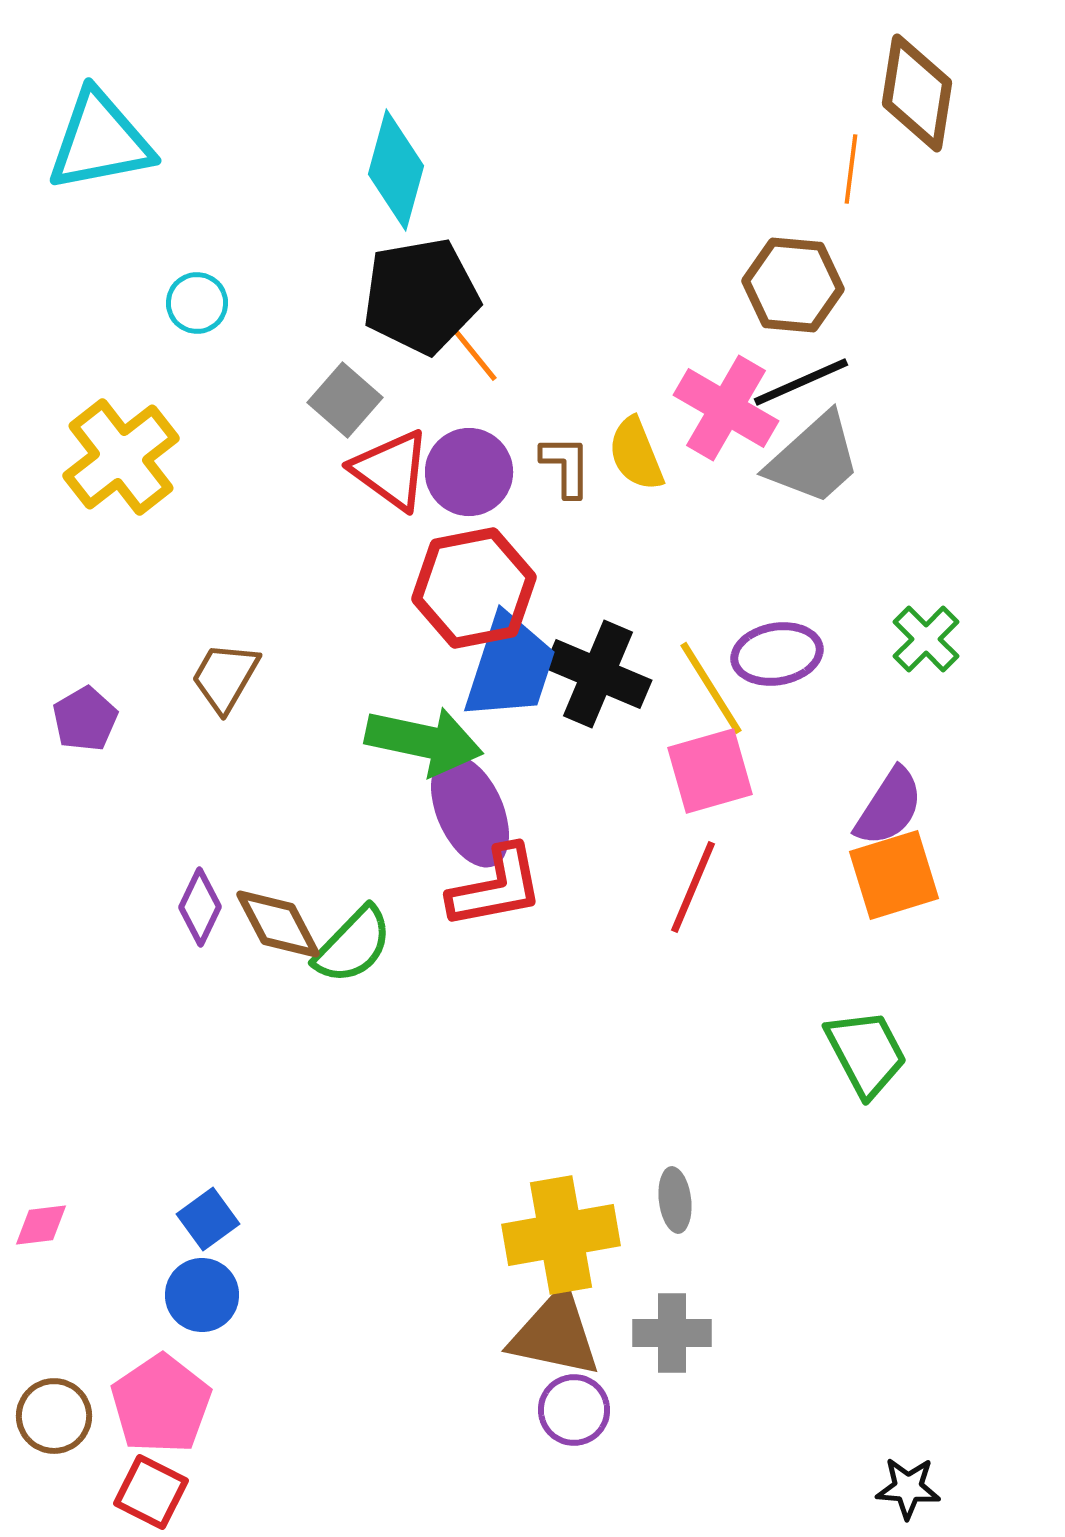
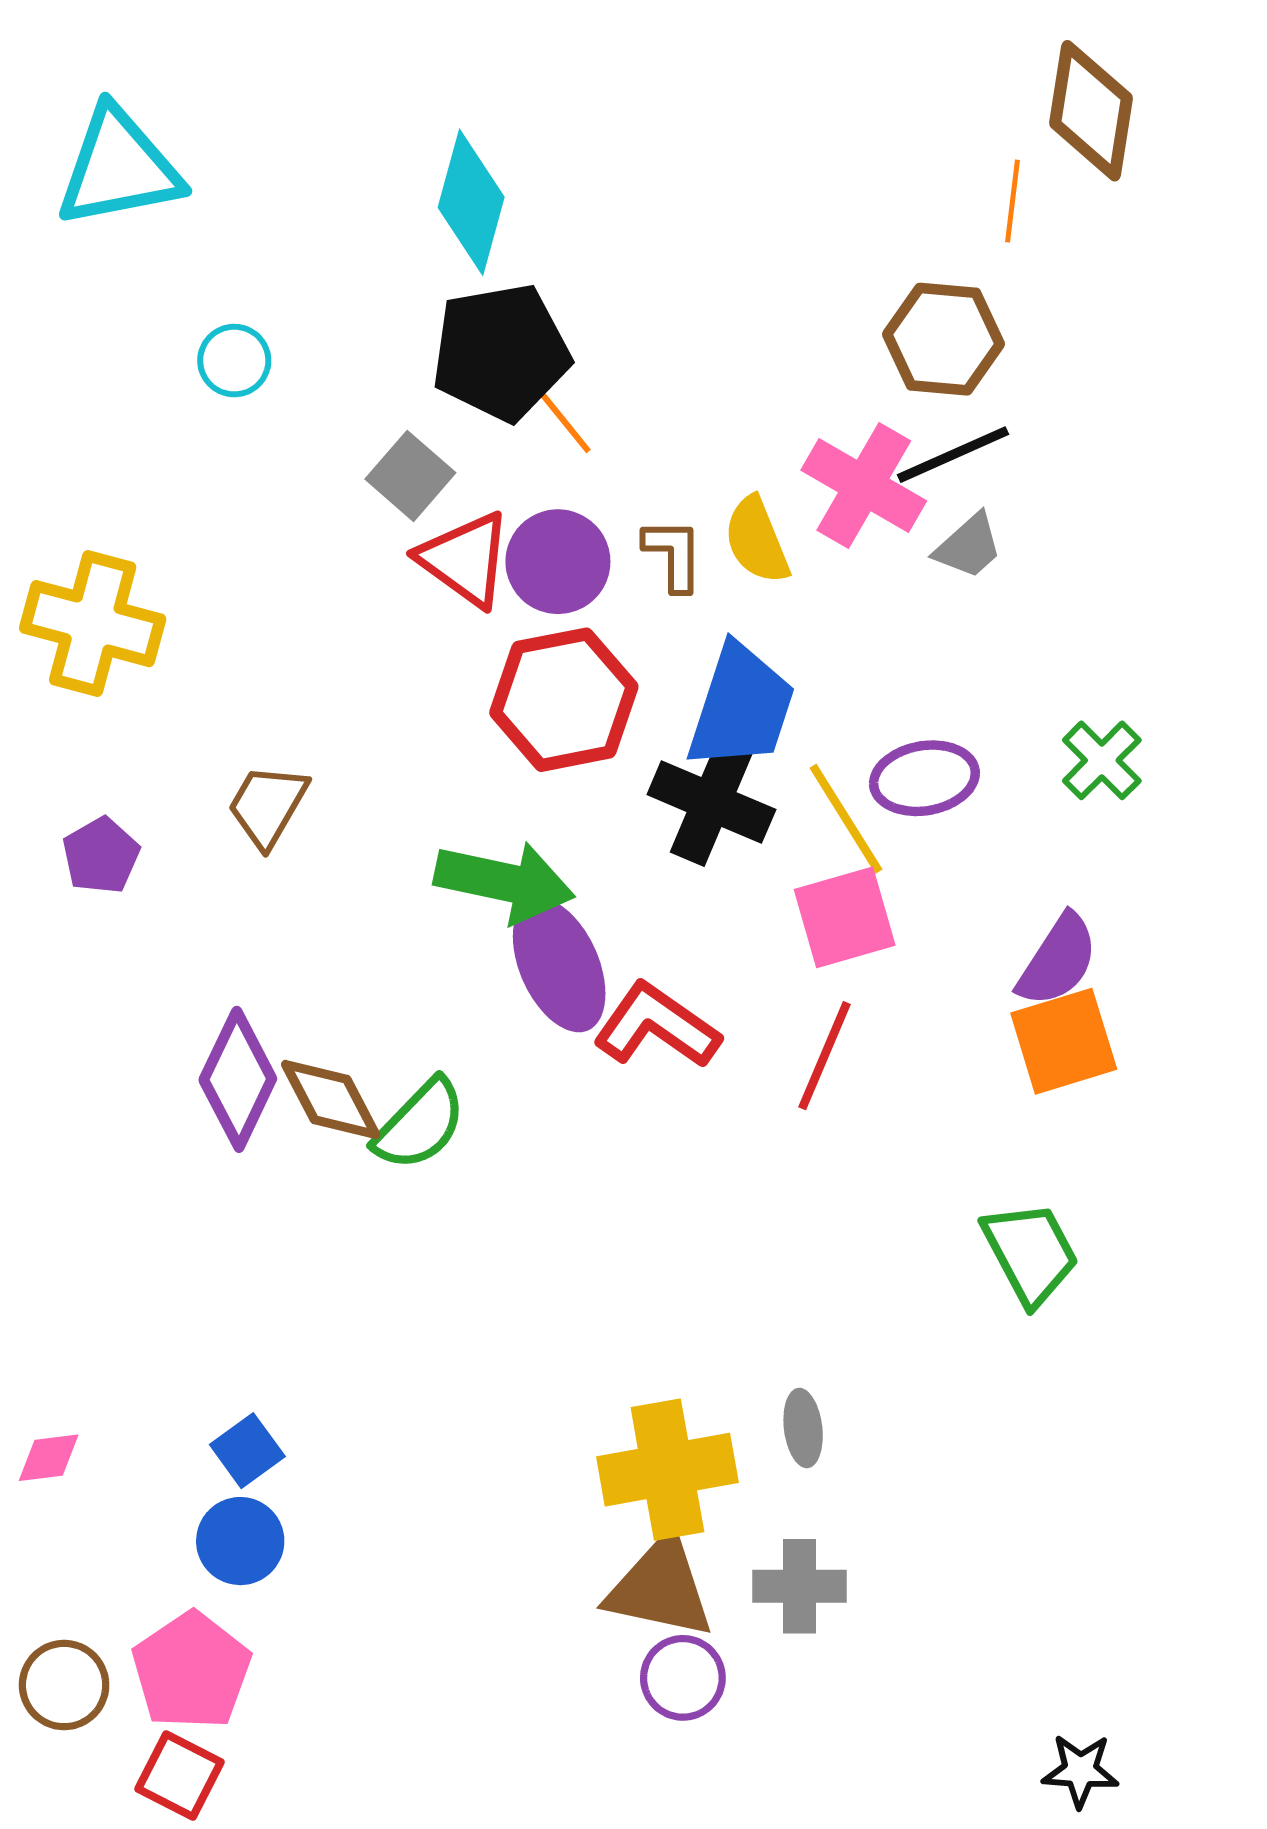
yellow cross: (121, 457) -> (93, 624), moved, turned -37
gray trapezoid: (814, 459) -> (968, 546), size x0.6
blue trapezoid: (510, 667) -> (741, 707), moved
red L-shape: (496, 887) -> (657, 1026), moved, turned -134
purple diamond: (200, 907) -> (238, 1079), size x1.5

